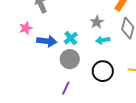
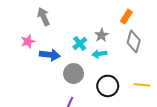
cyan cross: (71, 38) -> (80, 43), moved
cyan arrow: (103, 40) -> (99, 54), moved

